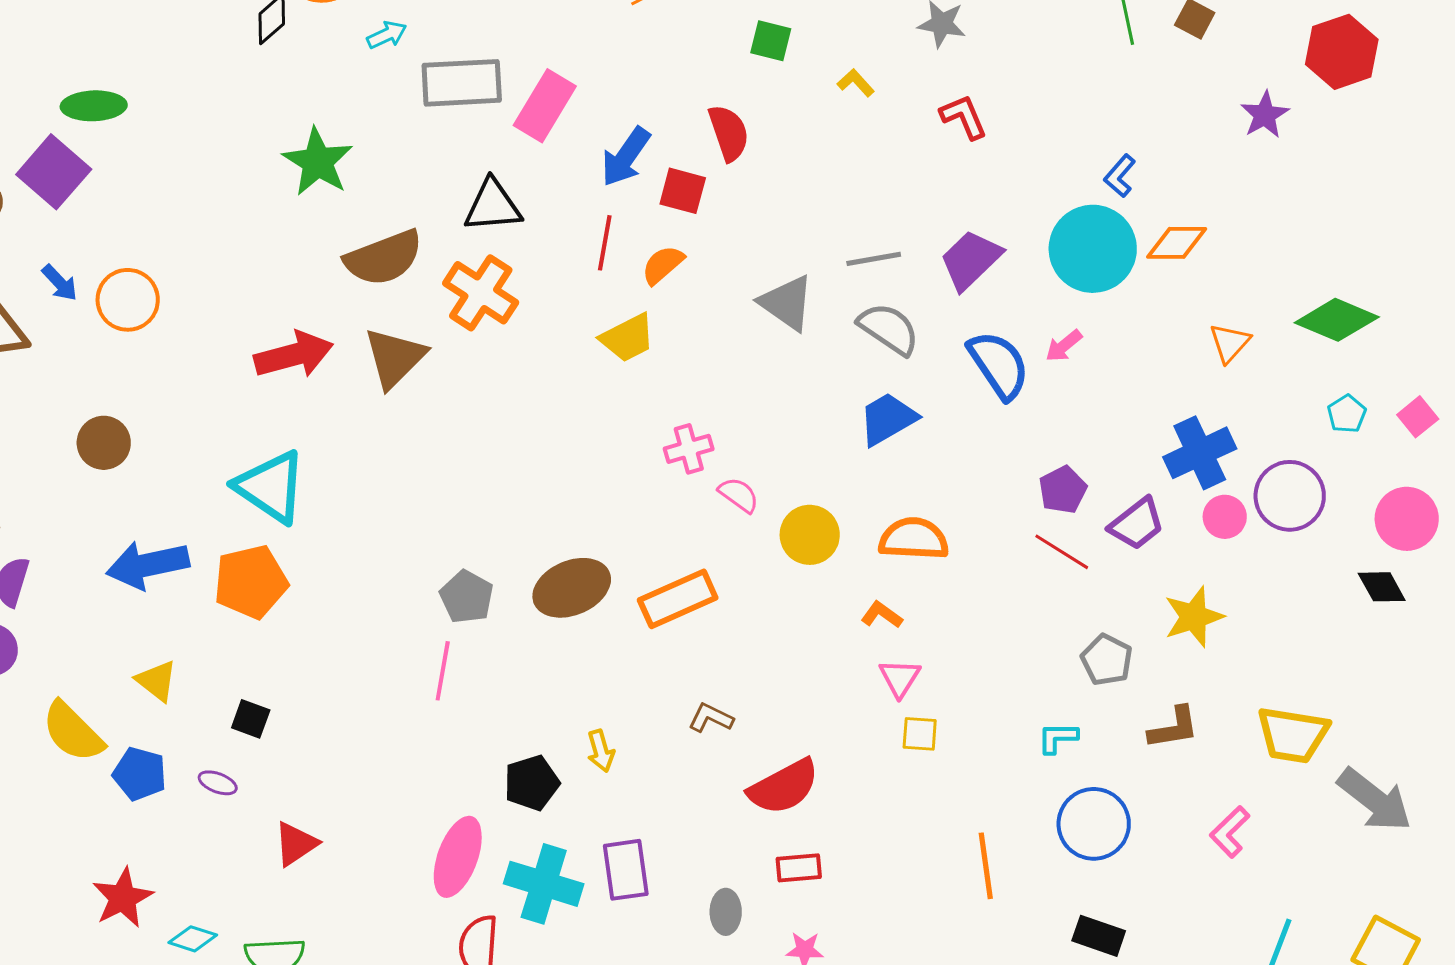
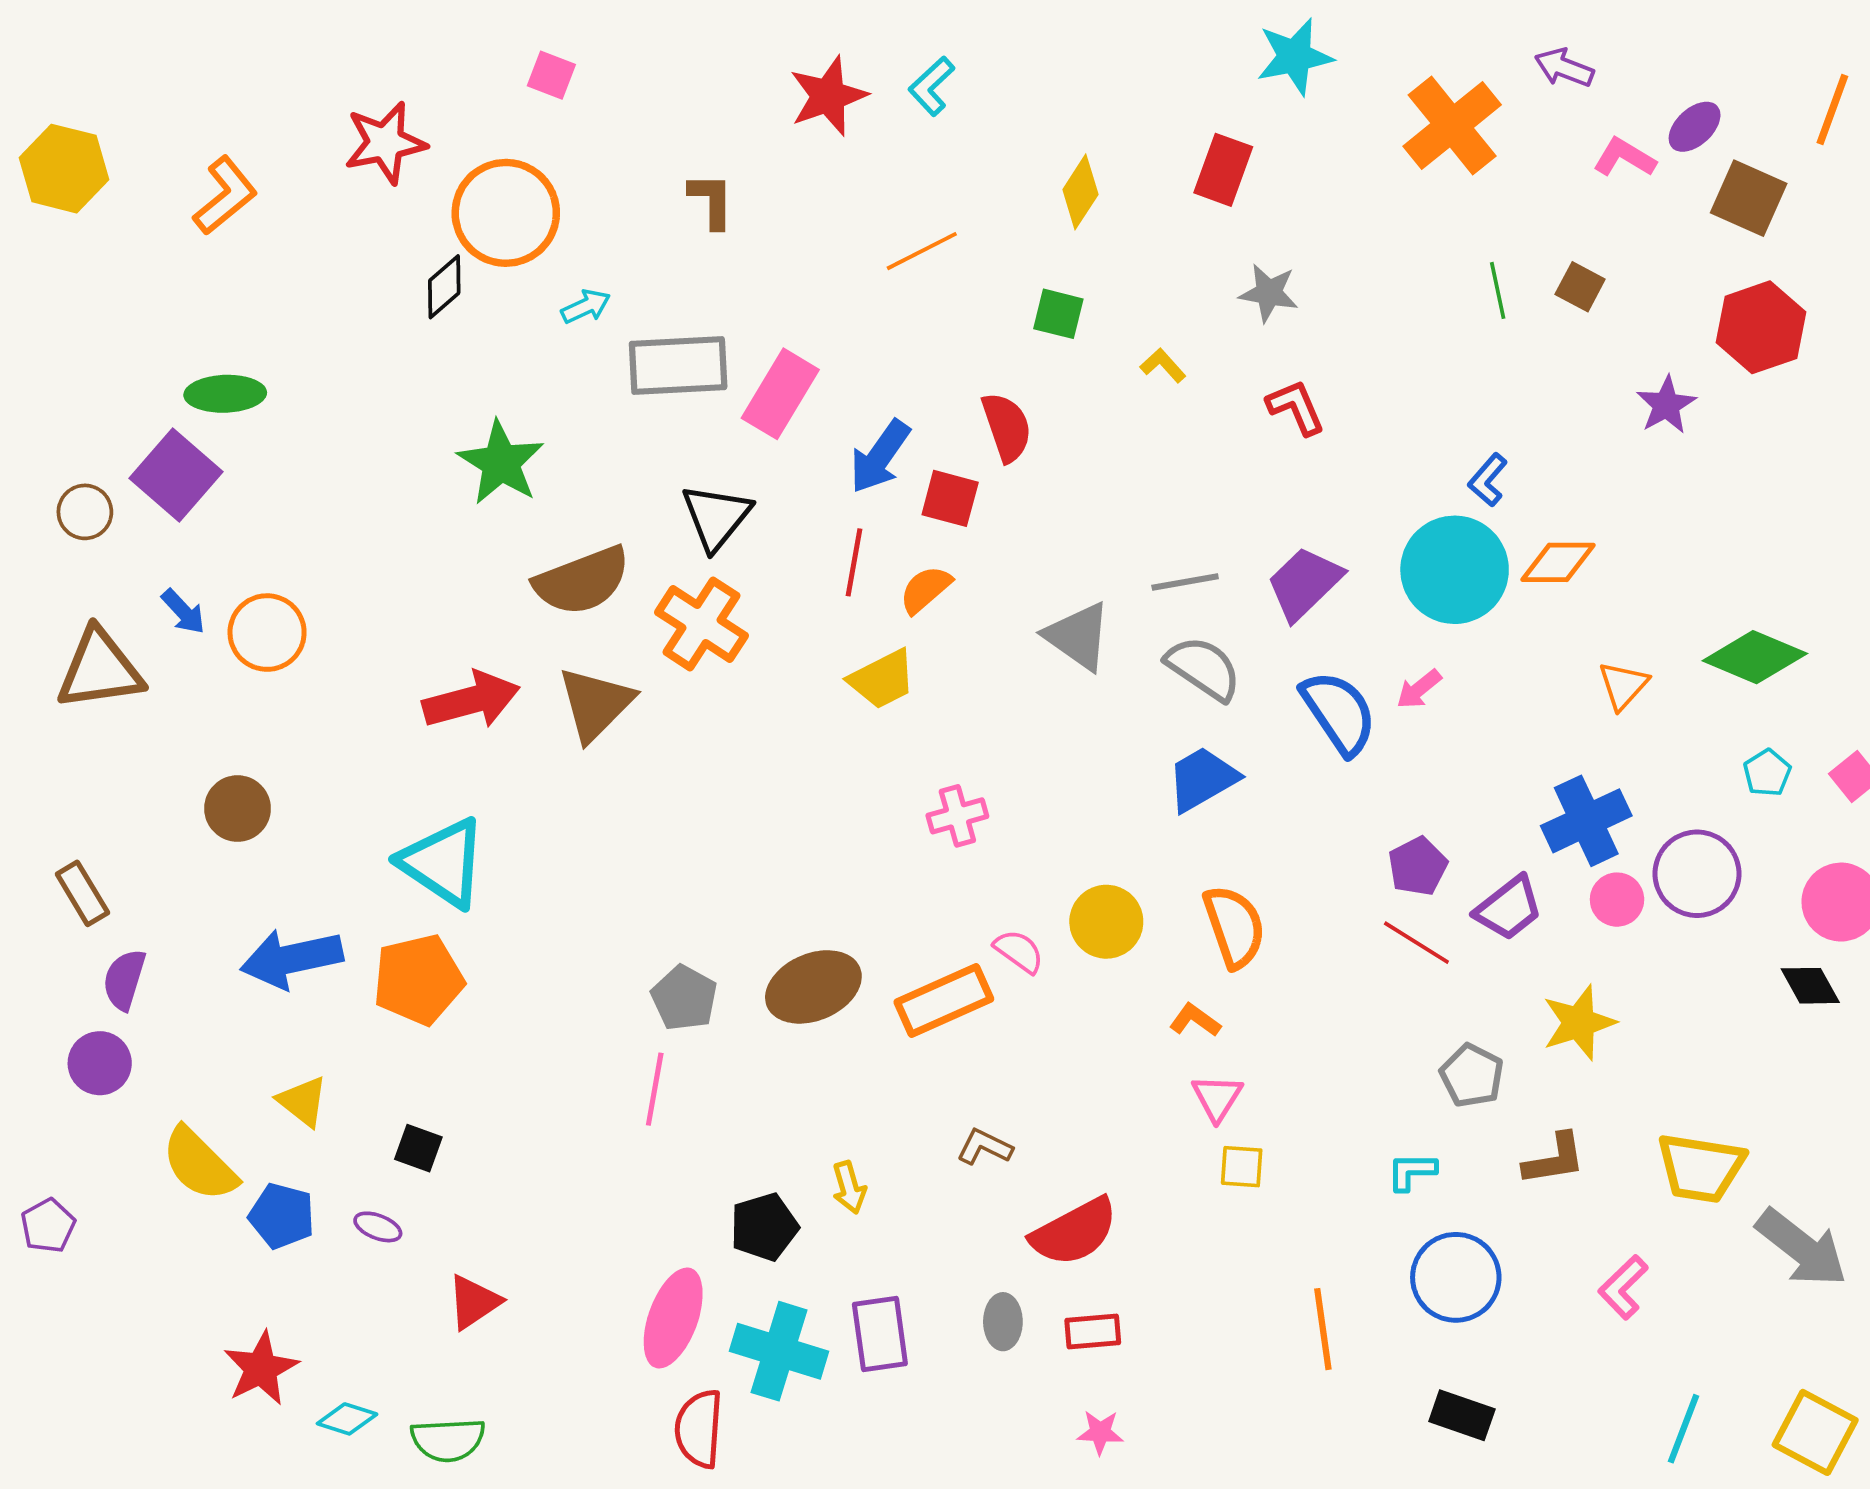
black triangle: (493, 206) -> (716, 517), turned -46
pink semicircle: (739, 495) -> (1019, 951), moved
orange semicircle: (914, 539) -> (1234, 927), turned 68
gray ellipse: (726, 912) -> (1003, 1322), moved

